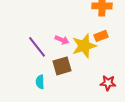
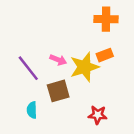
red star: (108, 83) -> (98, 115), moved

